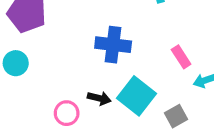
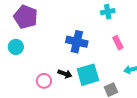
pink rectangle: (181, 57) -> (118, 43), moved
cyan square: (136, 96) -> (88, 75), turned 30

